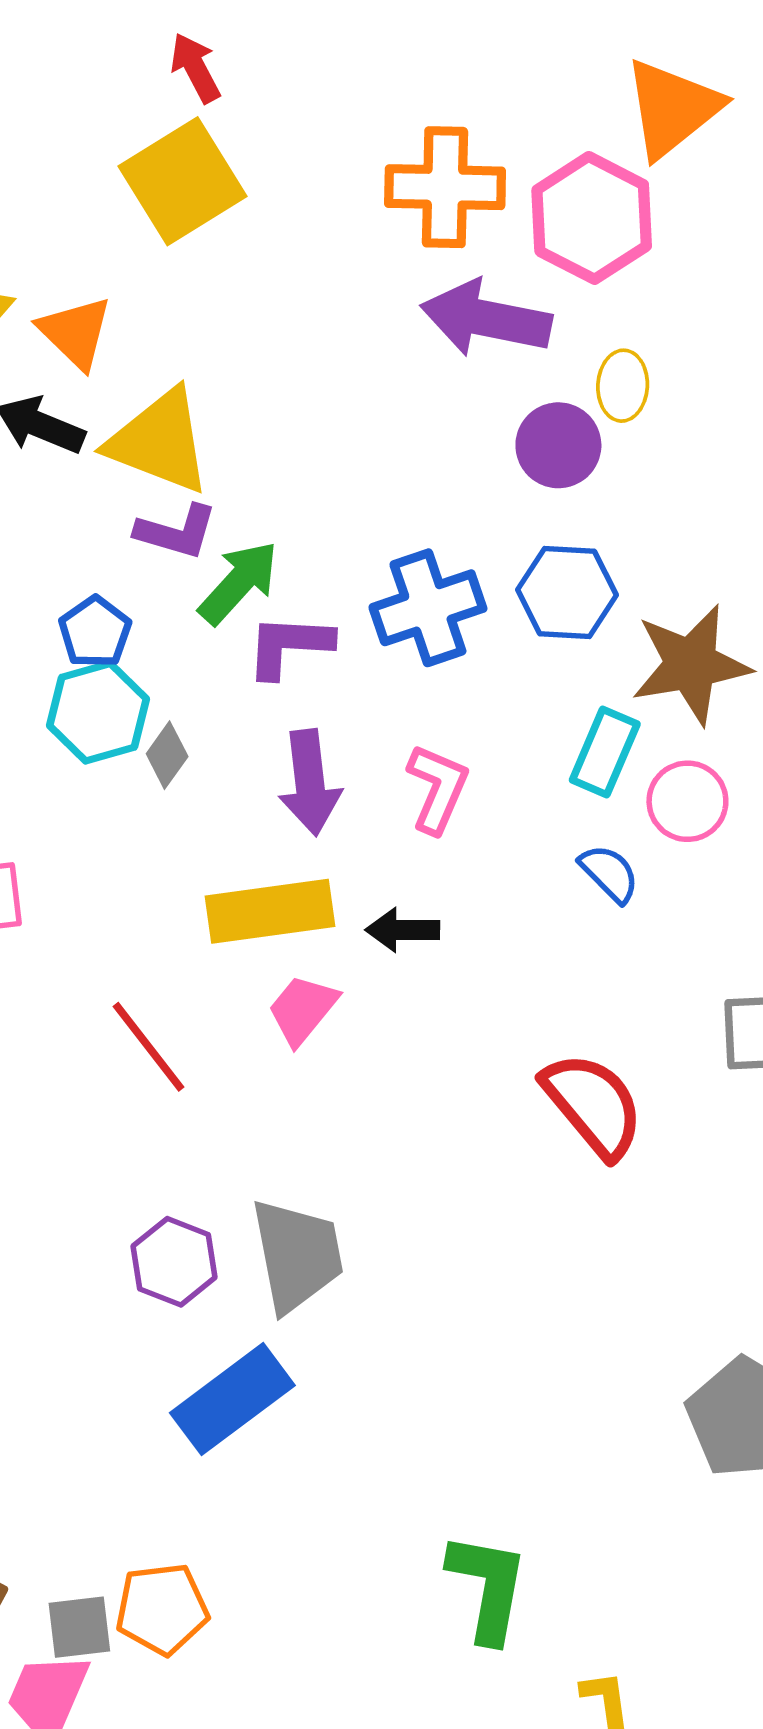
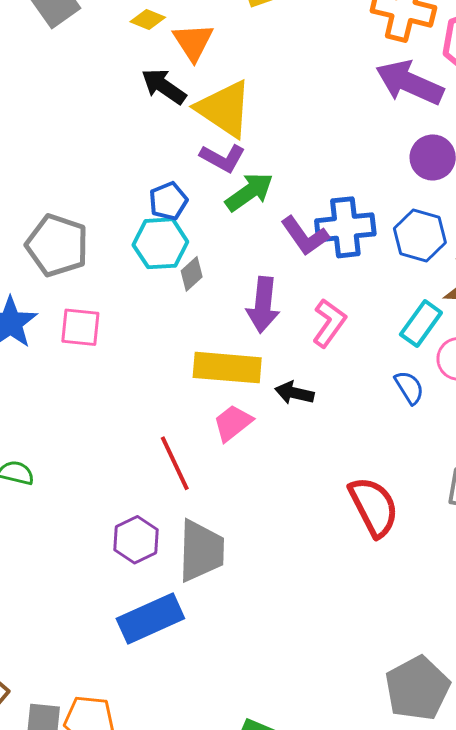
purple L-shape: (289, 646) -> (305, 236), moved, turned -141
red line: (149, 1047) -> (175, 463), moved

